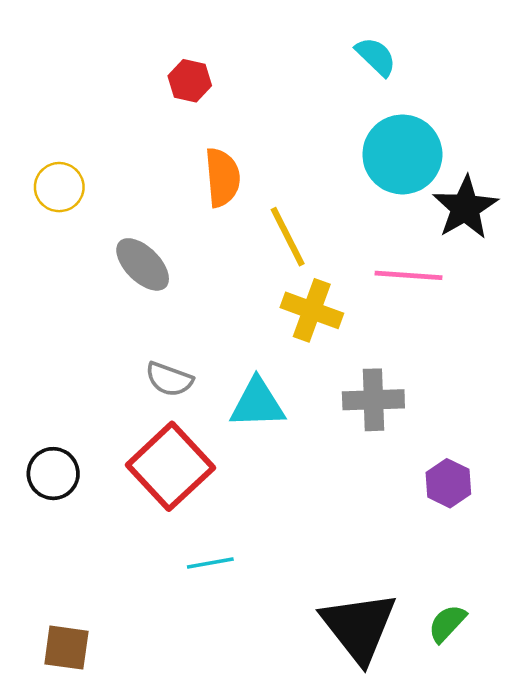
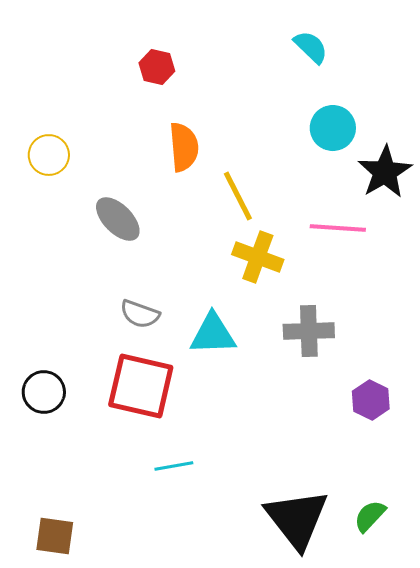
cyan circle: (402, 154) -> (333, 128), size x0.7
red square: (170, 466) -> (141, 386), turned -34

